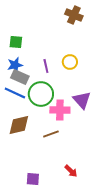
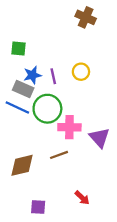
blue star: (15, 65) -> (32, 75), moved
purple triangle: (82, 100) -> (99, 138), moved
brown diamond: (19, 125) -> (22, 165), moved

